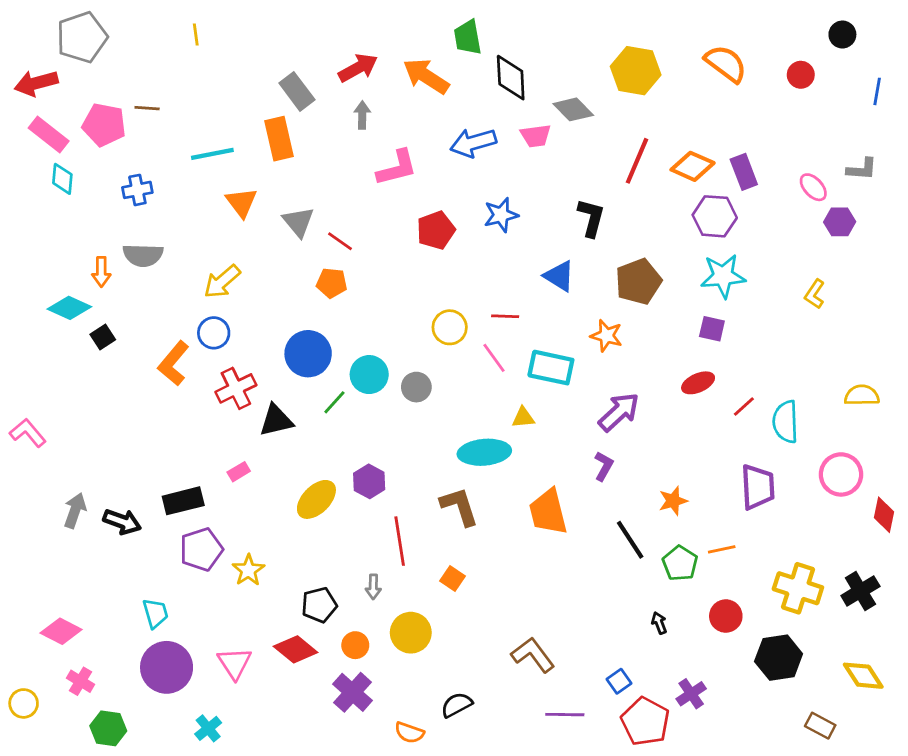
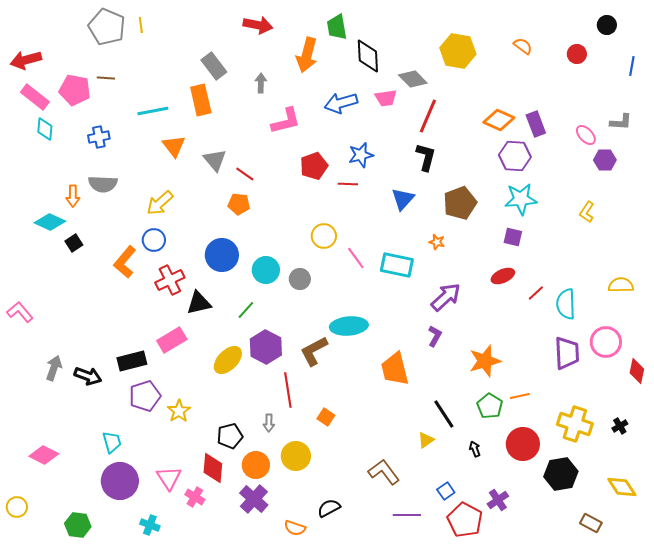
gray pentagon: (82, 37) -> (107, 27), moved, turned -30
orange semicircle: (726, 64) -> (523, 46), size x0.6
red arrow: (358, 68) -> (258, 25), moved, turned 40
orange arrow: (426, 76) -> (307, 55), turned -108
red line: (637, 161) -> (428, 116), moved
blue triangle: (559, 276) -> (403, 199), turned 40
red line: (505, 316) -> (348, 184), moved
orange star: (606, 336) -> (437, 242), size x0.7
green line: (334, 402) -> (246, 310), moved
yellow triangle: (523, 418) -> (426, 440), moved, turned -30
pink rectangle: (239, 472) -> (172, 340), size x1.8
purple hexagon: (369, 481) -> (266, 347), size x1.4
purple trapezoid: (758, 487) -> (567, 353), moved
orange star: (673, 501) -> (485, 361), size x1.5
brown L-shape: (459, 506) -> (314, 351), moved, turned -100
black line: (630, 540) -> (444, 414), moved
black cross: (860, 591) -> (620, 426), size x0.6
red circle: (726, 616) -> (523, 444), size x1.4
orange circle: (355, 645) -> (256, 465), size x1.4
red diamond: (296, 649) -> (213, 468), turned 56
pink cross: (80, 681) -> (195, 497), moved
cyan cross: (208, 728) -> (150, 525), turned -30

